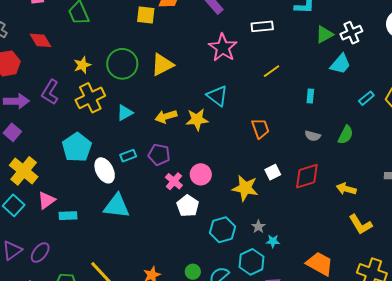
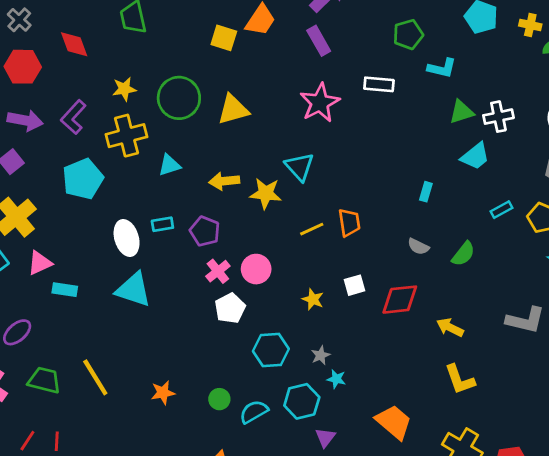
yellow line: (272, 71) -> (312, 229), moved
cyan pentagon: (77, 147) -> (83, 179), moved
yellow star: (245, 188) -> (313, 299), size x0.6

